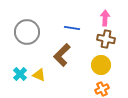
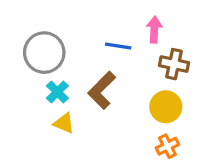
pink arrow: (105, 18) -> (154, 30), moved
cyan cross: (20, 74) -> (57, 92), moved

